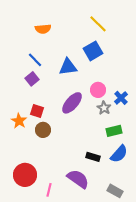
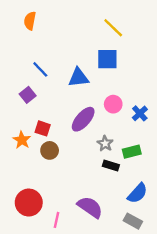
orange semicircle: (43, 29) -> (30, 21), moved, turned 105
blue square: (93, 51) -> (107, 59), turned 30
purple square: (32, 79) -> (28, 95), moved
gray star: (104, 108) -> (105, 144), moved
blue semicircle: (119, 154) -> (138, 193), moved
black rectangle: (93, 157) -> (111, 165), moved

